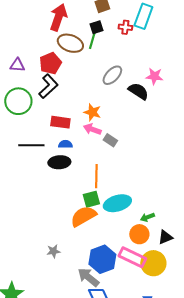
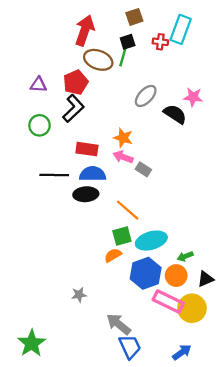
green circle: (18, 101) -> (40, 125), size x0.7
blue semicircle: (65, 144) -> (93, 174), size x1.6
orange line: (96, 176) -> (128, 210), turned -50
orange semicircle: (83, 216) -> (113, 255), size x0.6
blue hexagon: (102, 259) -> (146, 273), moved

